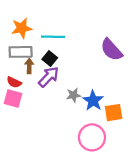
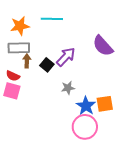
cyan line: (53, 37) -> (52, 19), moved
black square: (50, 58) -> (47, 65), moved
purple arrow: (49, 77) -> (66, 57), moved
blue star: (93, 101) -> (86, 106), moved

